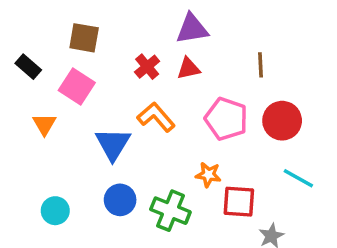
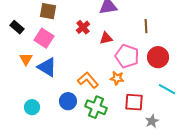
red triangle: (188, 68) -> (106, 38), moved
orange L-shape: (156, 117) -> (88, 80), moved
blue triangle: (113, 144) -> (47, 67), moved, turned -30
orange star: (208, 175) -> (117, 78), moved

